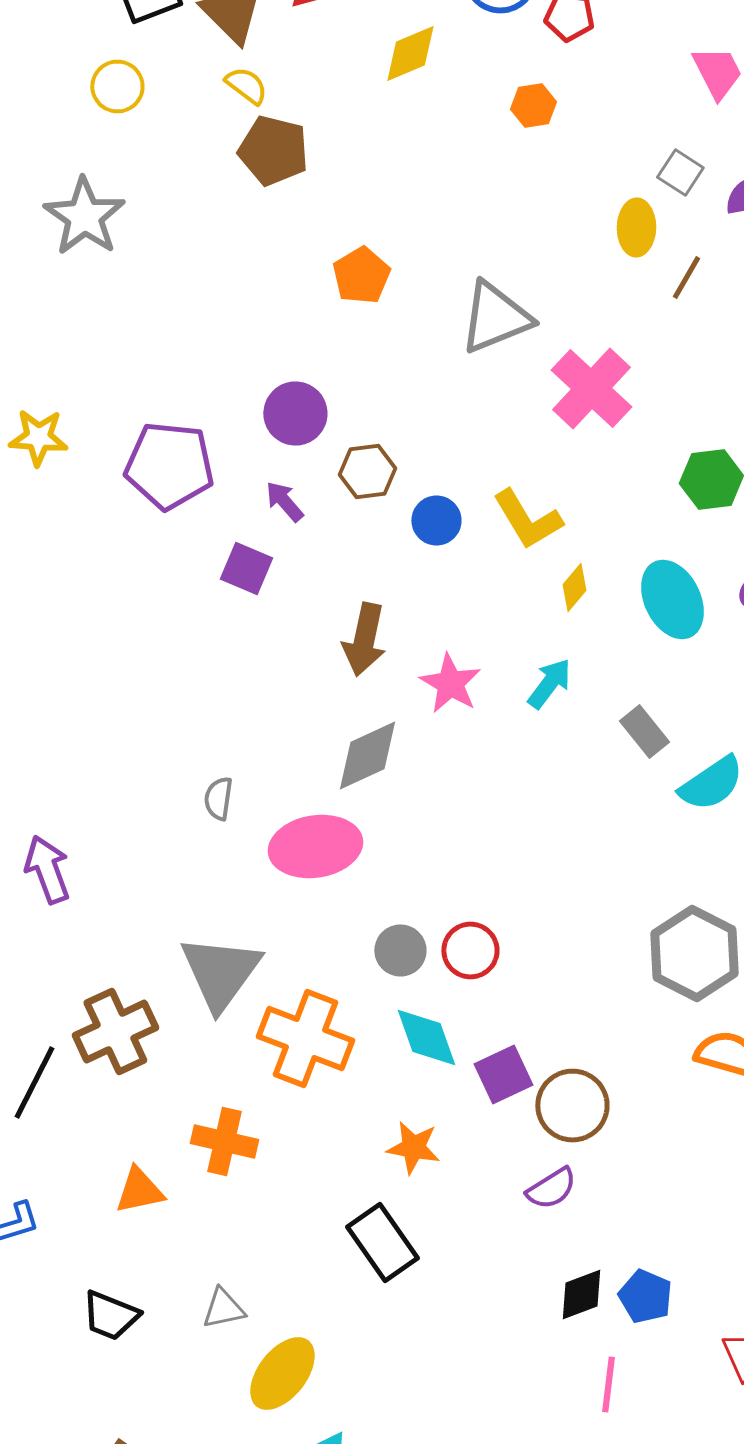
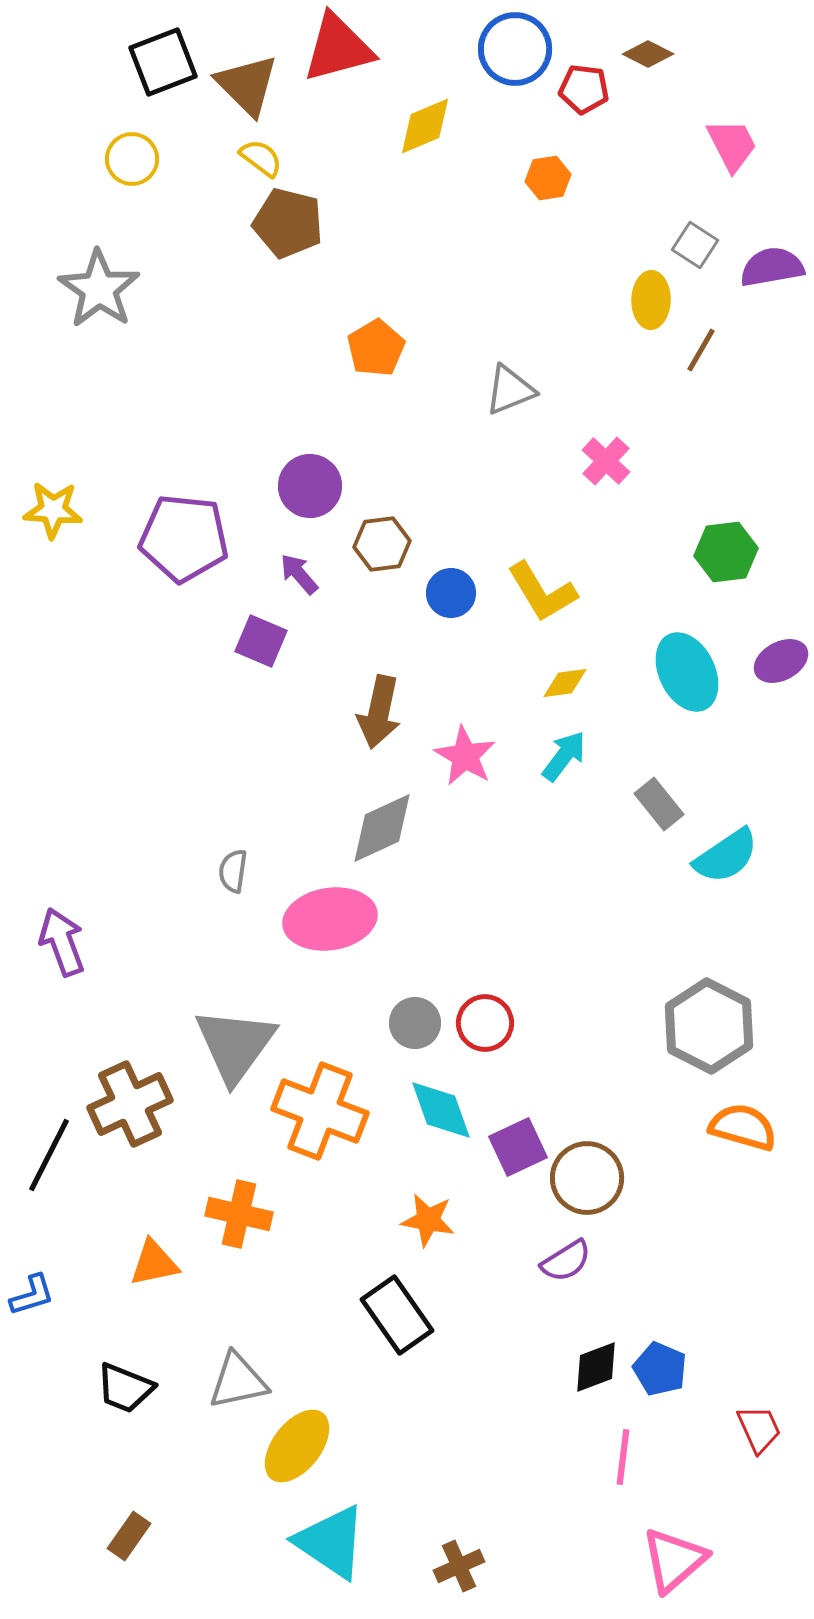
gray triangle: (495, 318) -> (510, 390), size x0.7
pink cross: (591, 388) -> (606, 461), size x0.6
yellow diamond: (574, 588) -> (565, 683), moved, turned 42
gray triangle: (223, 1308) -> (238, 1381), size x1.4

